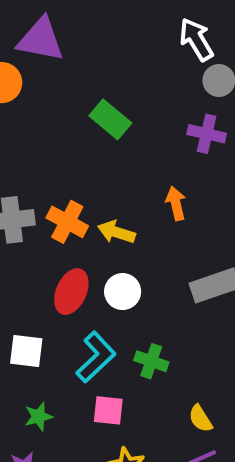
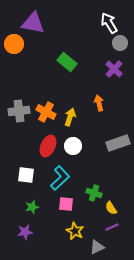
purple cross: (207, 134) -> (114, 69), turned 30
yellow arrow: (116, 232) -> (70, 117), turned 90
green cross: (151, 361) -> (94, 193), moved

